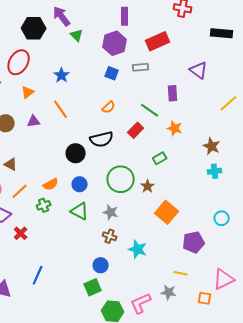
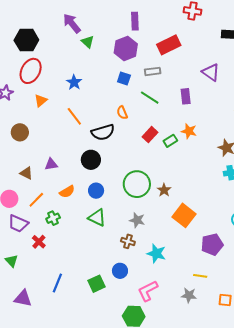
black hexagon: (34, 28) -> (26, 40), moved
orange semicircle: (109, 107) -> (122, 113), turned 112
green line: (150, 110) -> (150, 98), moved
purple triangle: (34, 121) -> (51, 164), moved
black semicircle: (102, 139) -> (103, 132), moved
green rectangle: (160, 158) -> (170, 141), moved
green cross: (44, 205) -> (53, 218), moved
gray star: (111, 212) -> (137, 220), moved
green square: (93, 287) -> (96, 284), moved
pink L-shape: (141, 303) -> (148, 291), moved

